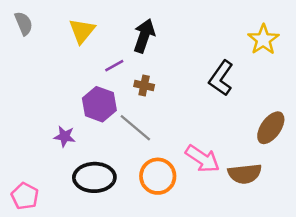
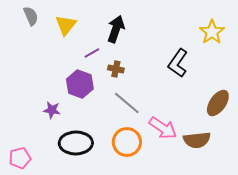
gray semicircle: (24, 23) -> (31, 16), moved
gray line: (135, 128) -> (127, 103), moved
pink pentagon: (25, 196) -> (20, 158), turned 30

